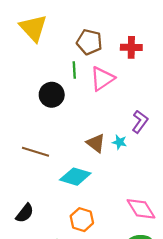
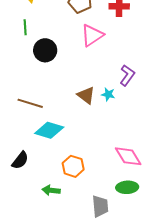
green line: (74, 70) -> (25, 27), moved
cyan diamond: (75, 177) -> (49, 130), moved

